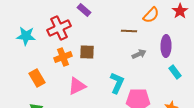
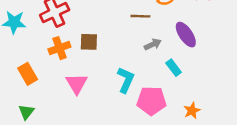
purple ellipse: (166, 46) -> (186, 35), turned -35
cyan rectangle: (175, 72) -> (174, 68), moved
pink triangle: (77, 86) -> (77, 84), turned -36

